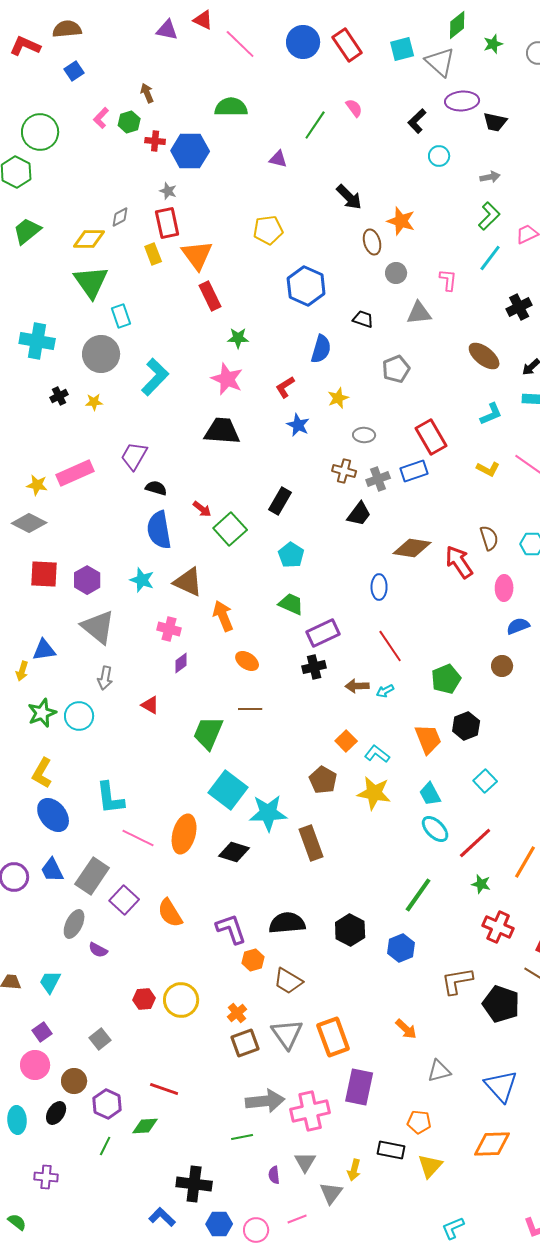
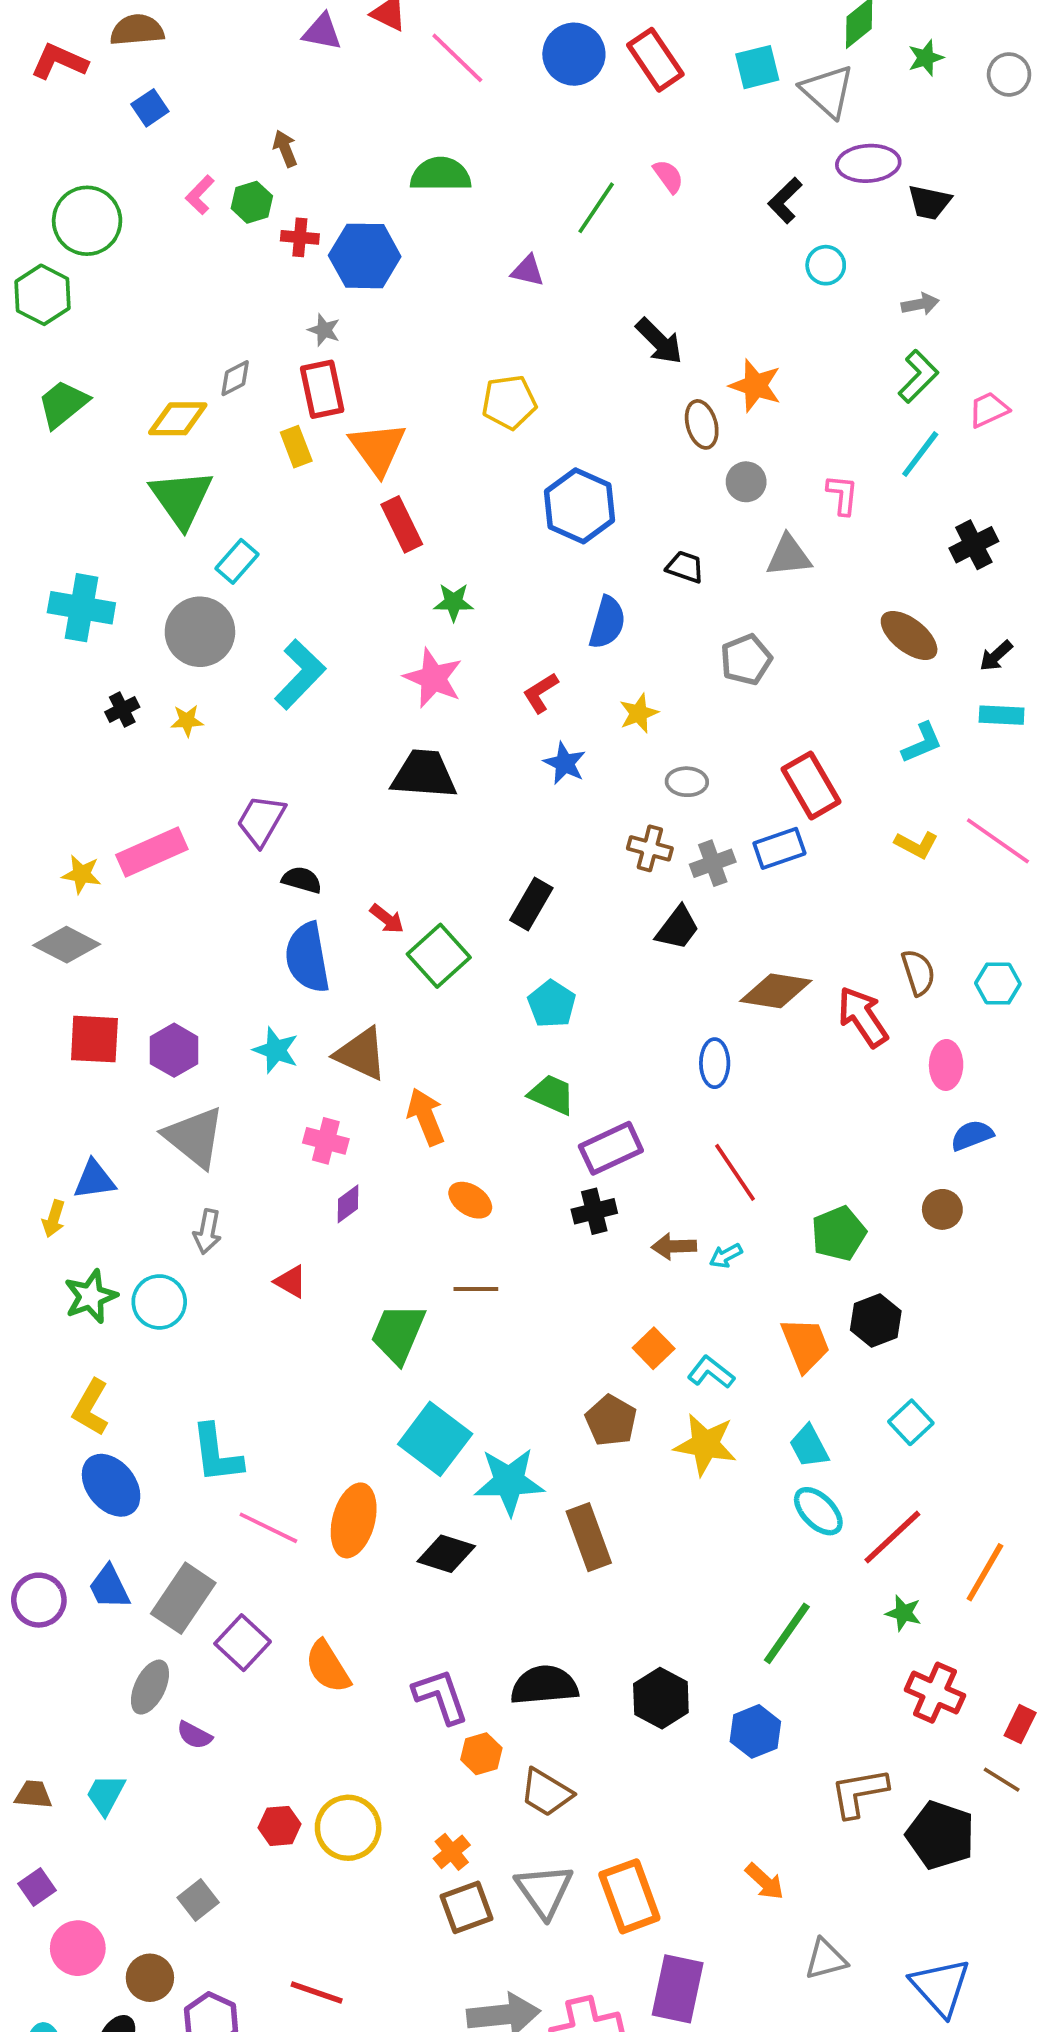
cyan rectangle: (121, 316) -> (237, 561), turned 60
purple square: (42, 1032) -> (37, 1887), moved

